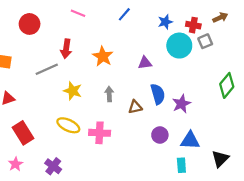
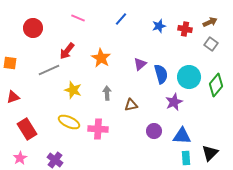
gray square: (205, 41) -> (211, 44), moved, turned -32
cyan circle: (179, 46) -> (189, 77), moved
red arrow: (66, 49) -> (67, 51), turned 30
purple triangle: (145, 63) -> (140, 64), turned -32
blue semicircle: (158, 94) -> (161, 74), moved
cyan rectangle: (181, 165) -> (186, 158), moved

